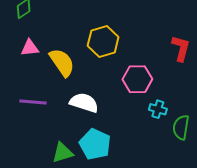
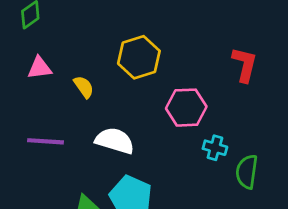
yellow semicircle: (62, 62) -> (84, 87), size x0.6

